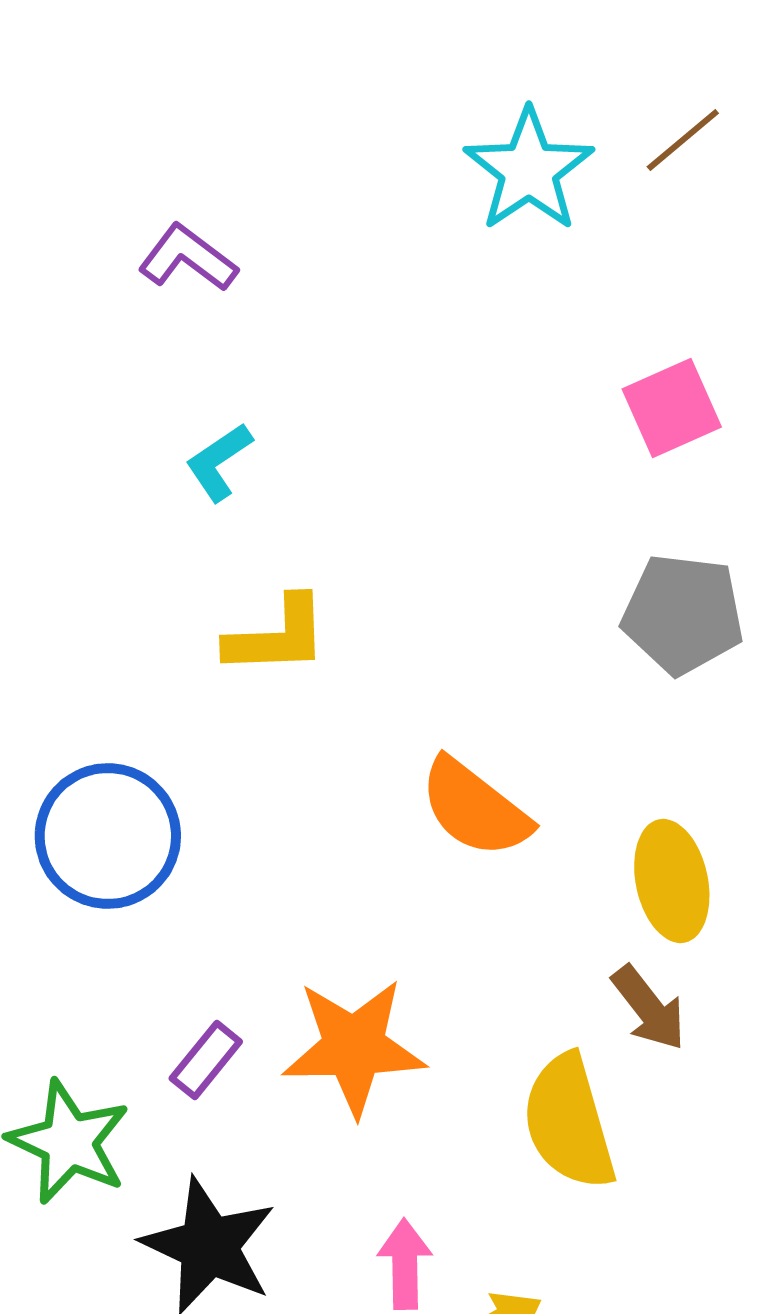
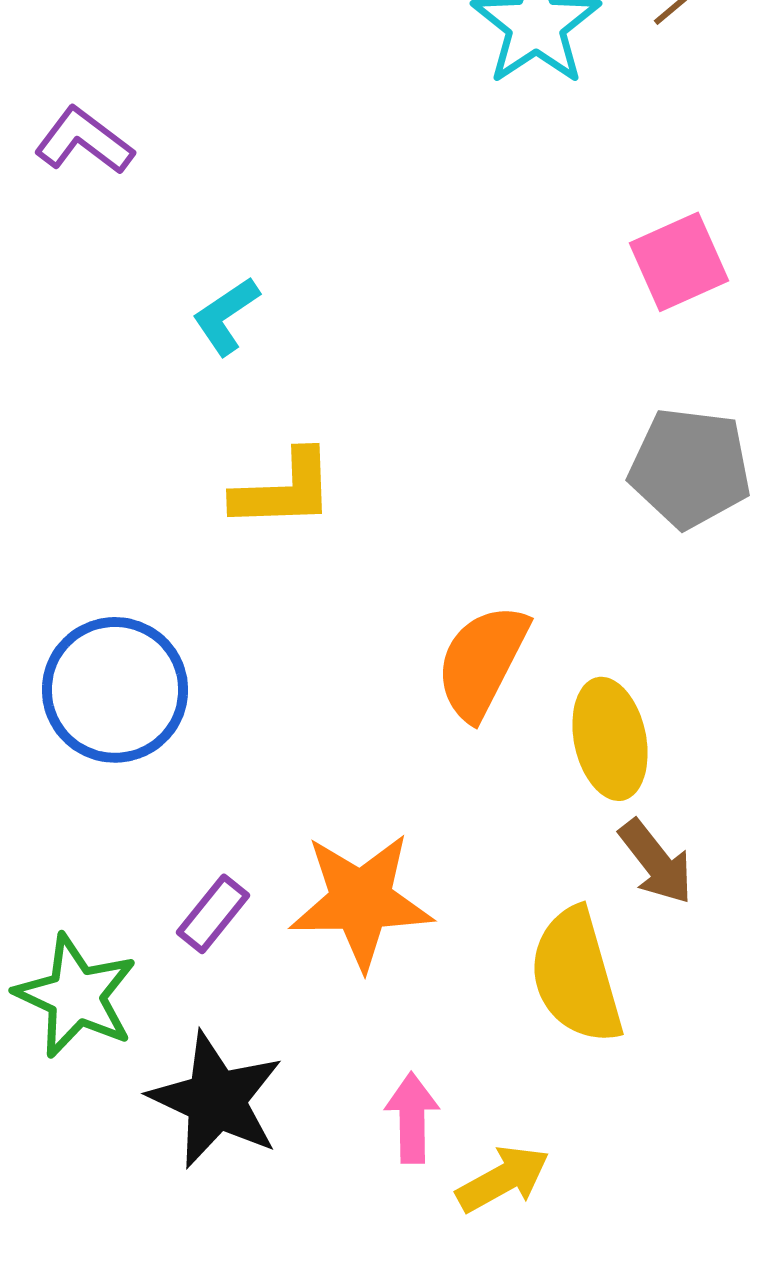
purple L-shape: (188, 258) -> (84, 141), moved
orange semicircle: (475, 808) -> (482, 662), turned 79
yellow ellipse: (672, 881) -> (610, 739), moved

